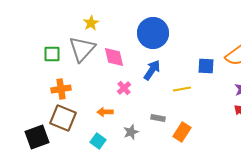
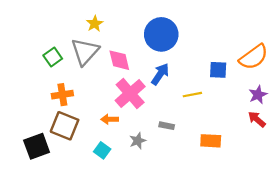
green square: (52, 54) -> (53, 57), turned -36
pink cross: (124, 88) -> (130, 94), size x2.0
orange rectangle: (182, 132) -> (211, 141), moved, turned 60

